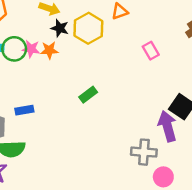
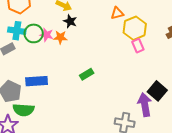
yellow hexagon: (88, 28) -> (135, 28), moved
blue rectangle: (24, 110) -> (37, 81), size x1.5

